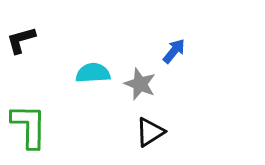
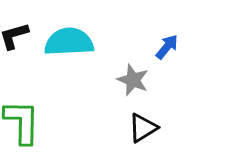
cyan semicircle: (93, 73) -> (69, 42), moved, size x1.4

